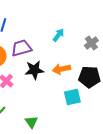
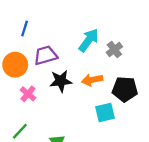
cyan arrow: (58, 35) -> (89, 40), size x1.5
gray cross: (91, 43) -> (114, 50), moved

